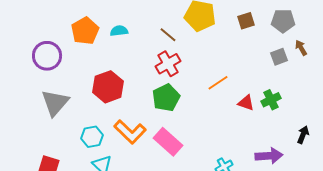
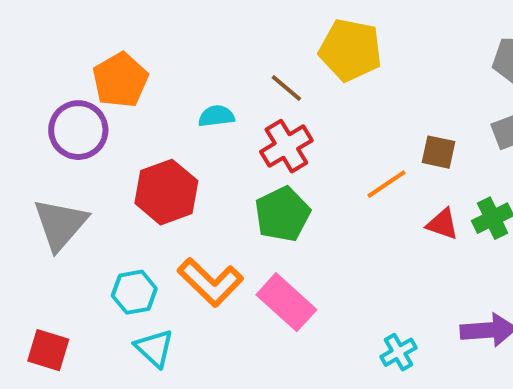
brown square: (246, 21) -> (438, 152), moved, turned 30
cyan semicircle: (119, 31) -> (216, 116), moved
purple circle: (47, 56) -> (78, 130), moved

